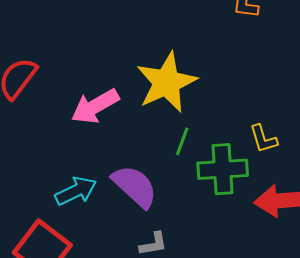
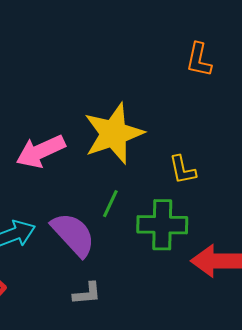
yellow L-shape: (263, 139) -> (182, 170), moved
green line: (182, 141) -> (110, 204), moved

